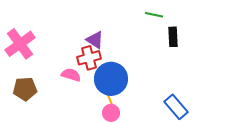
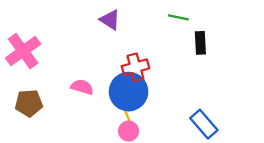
purple triangle: (95, 40) -> (110, 20), moved
red cross: (89, 58) -> (135, 67), moved

